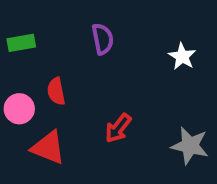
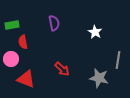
red semicircle: (56, 91) -> (23, 42), moved
red arrow: (118, 128) -> (62, 69), turned -84

